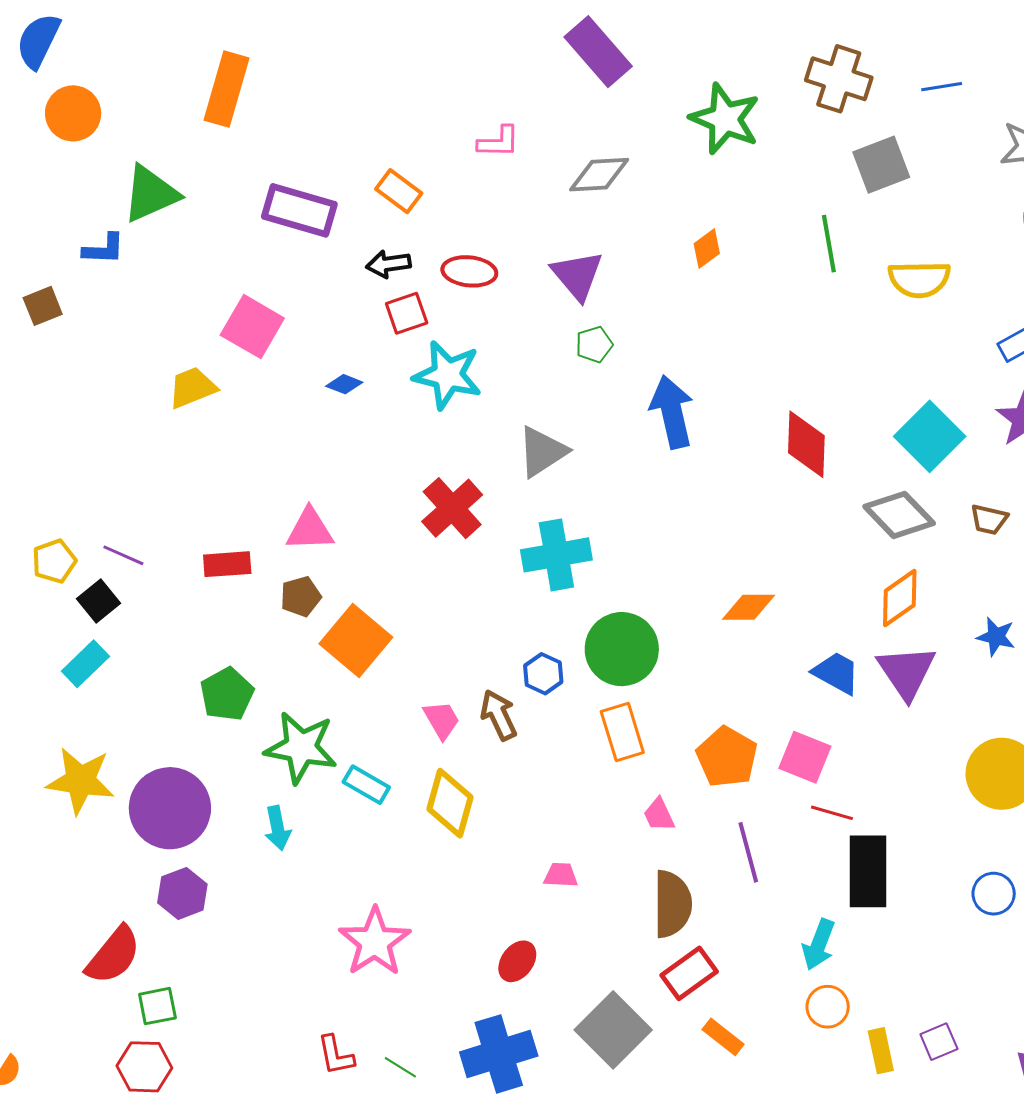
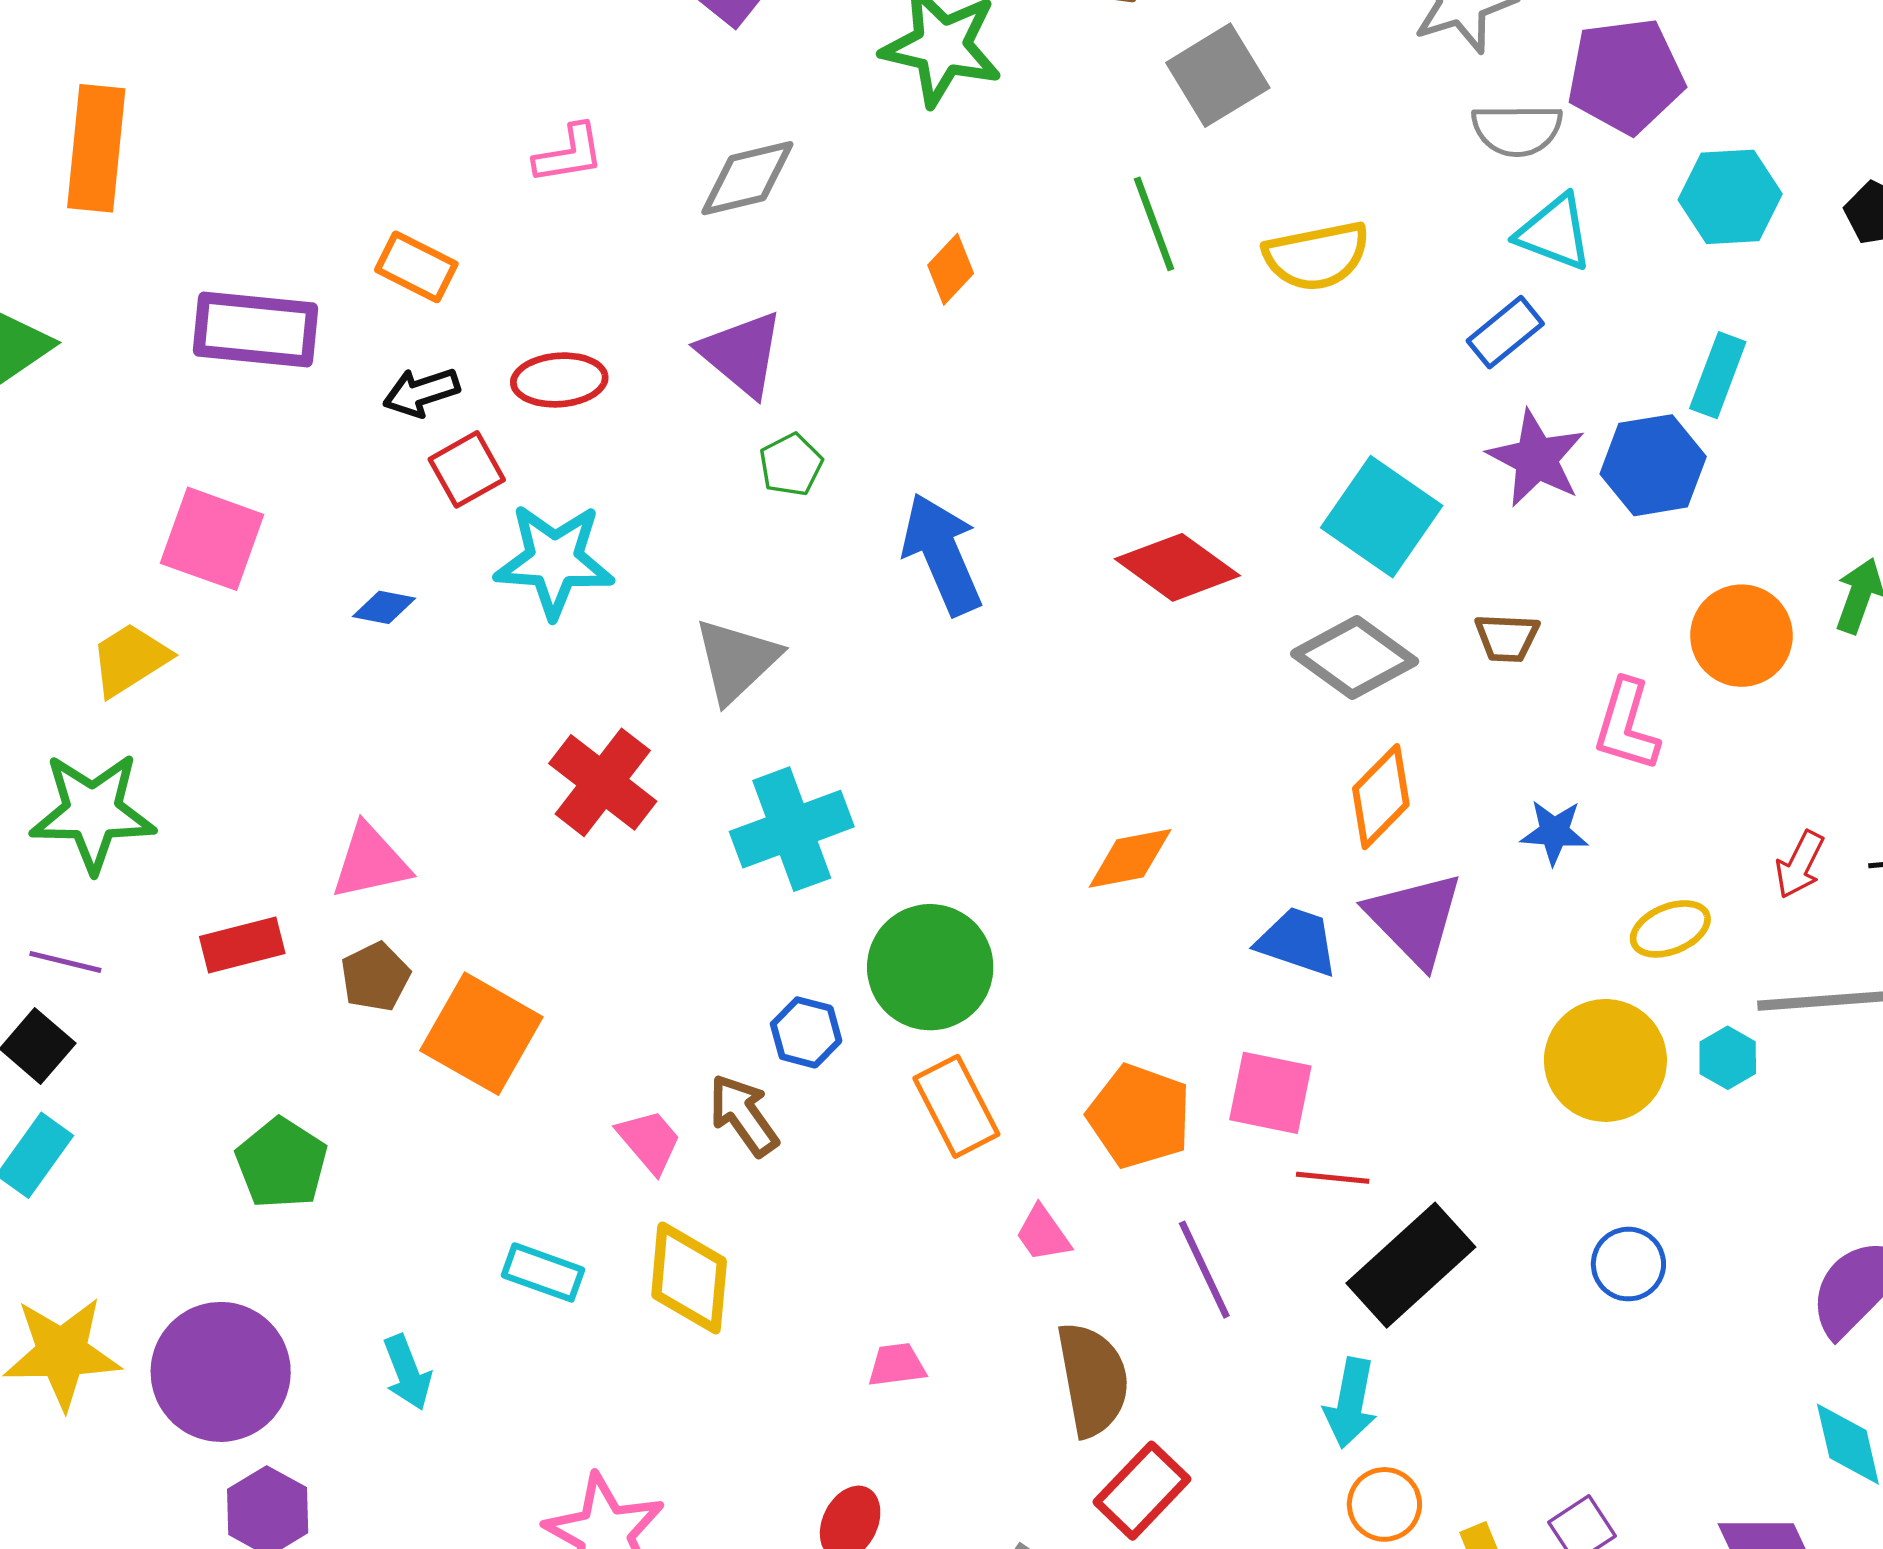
red diamond: (806, 444) -> (1177, 567), turned -46
green star: (301, 747) -> (93, 812), moved
black rectangle: (868, 871) -> (1411, 1265), turned 58

